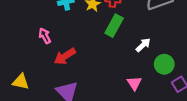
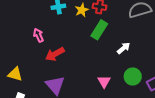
green circle: (164, 64) -> (133, 76), moved
pink triangle: (134, 83) -> (104, 82), moved

